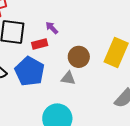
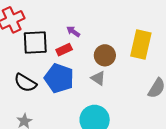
gray triangle: (68, 78) -> (98, 78), turned 35

